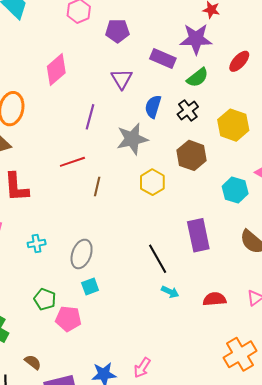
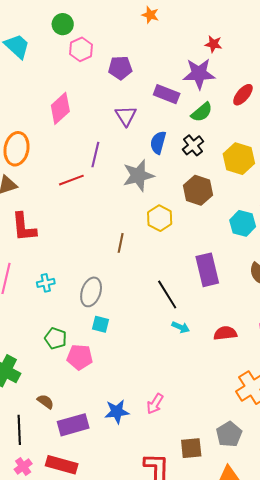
red line: (72, 162) -> (71, 180), moved
brown line: (97, 187) -> (121, 243), moved
cyan square: (90, 286) -> (100, 324), turned 36

